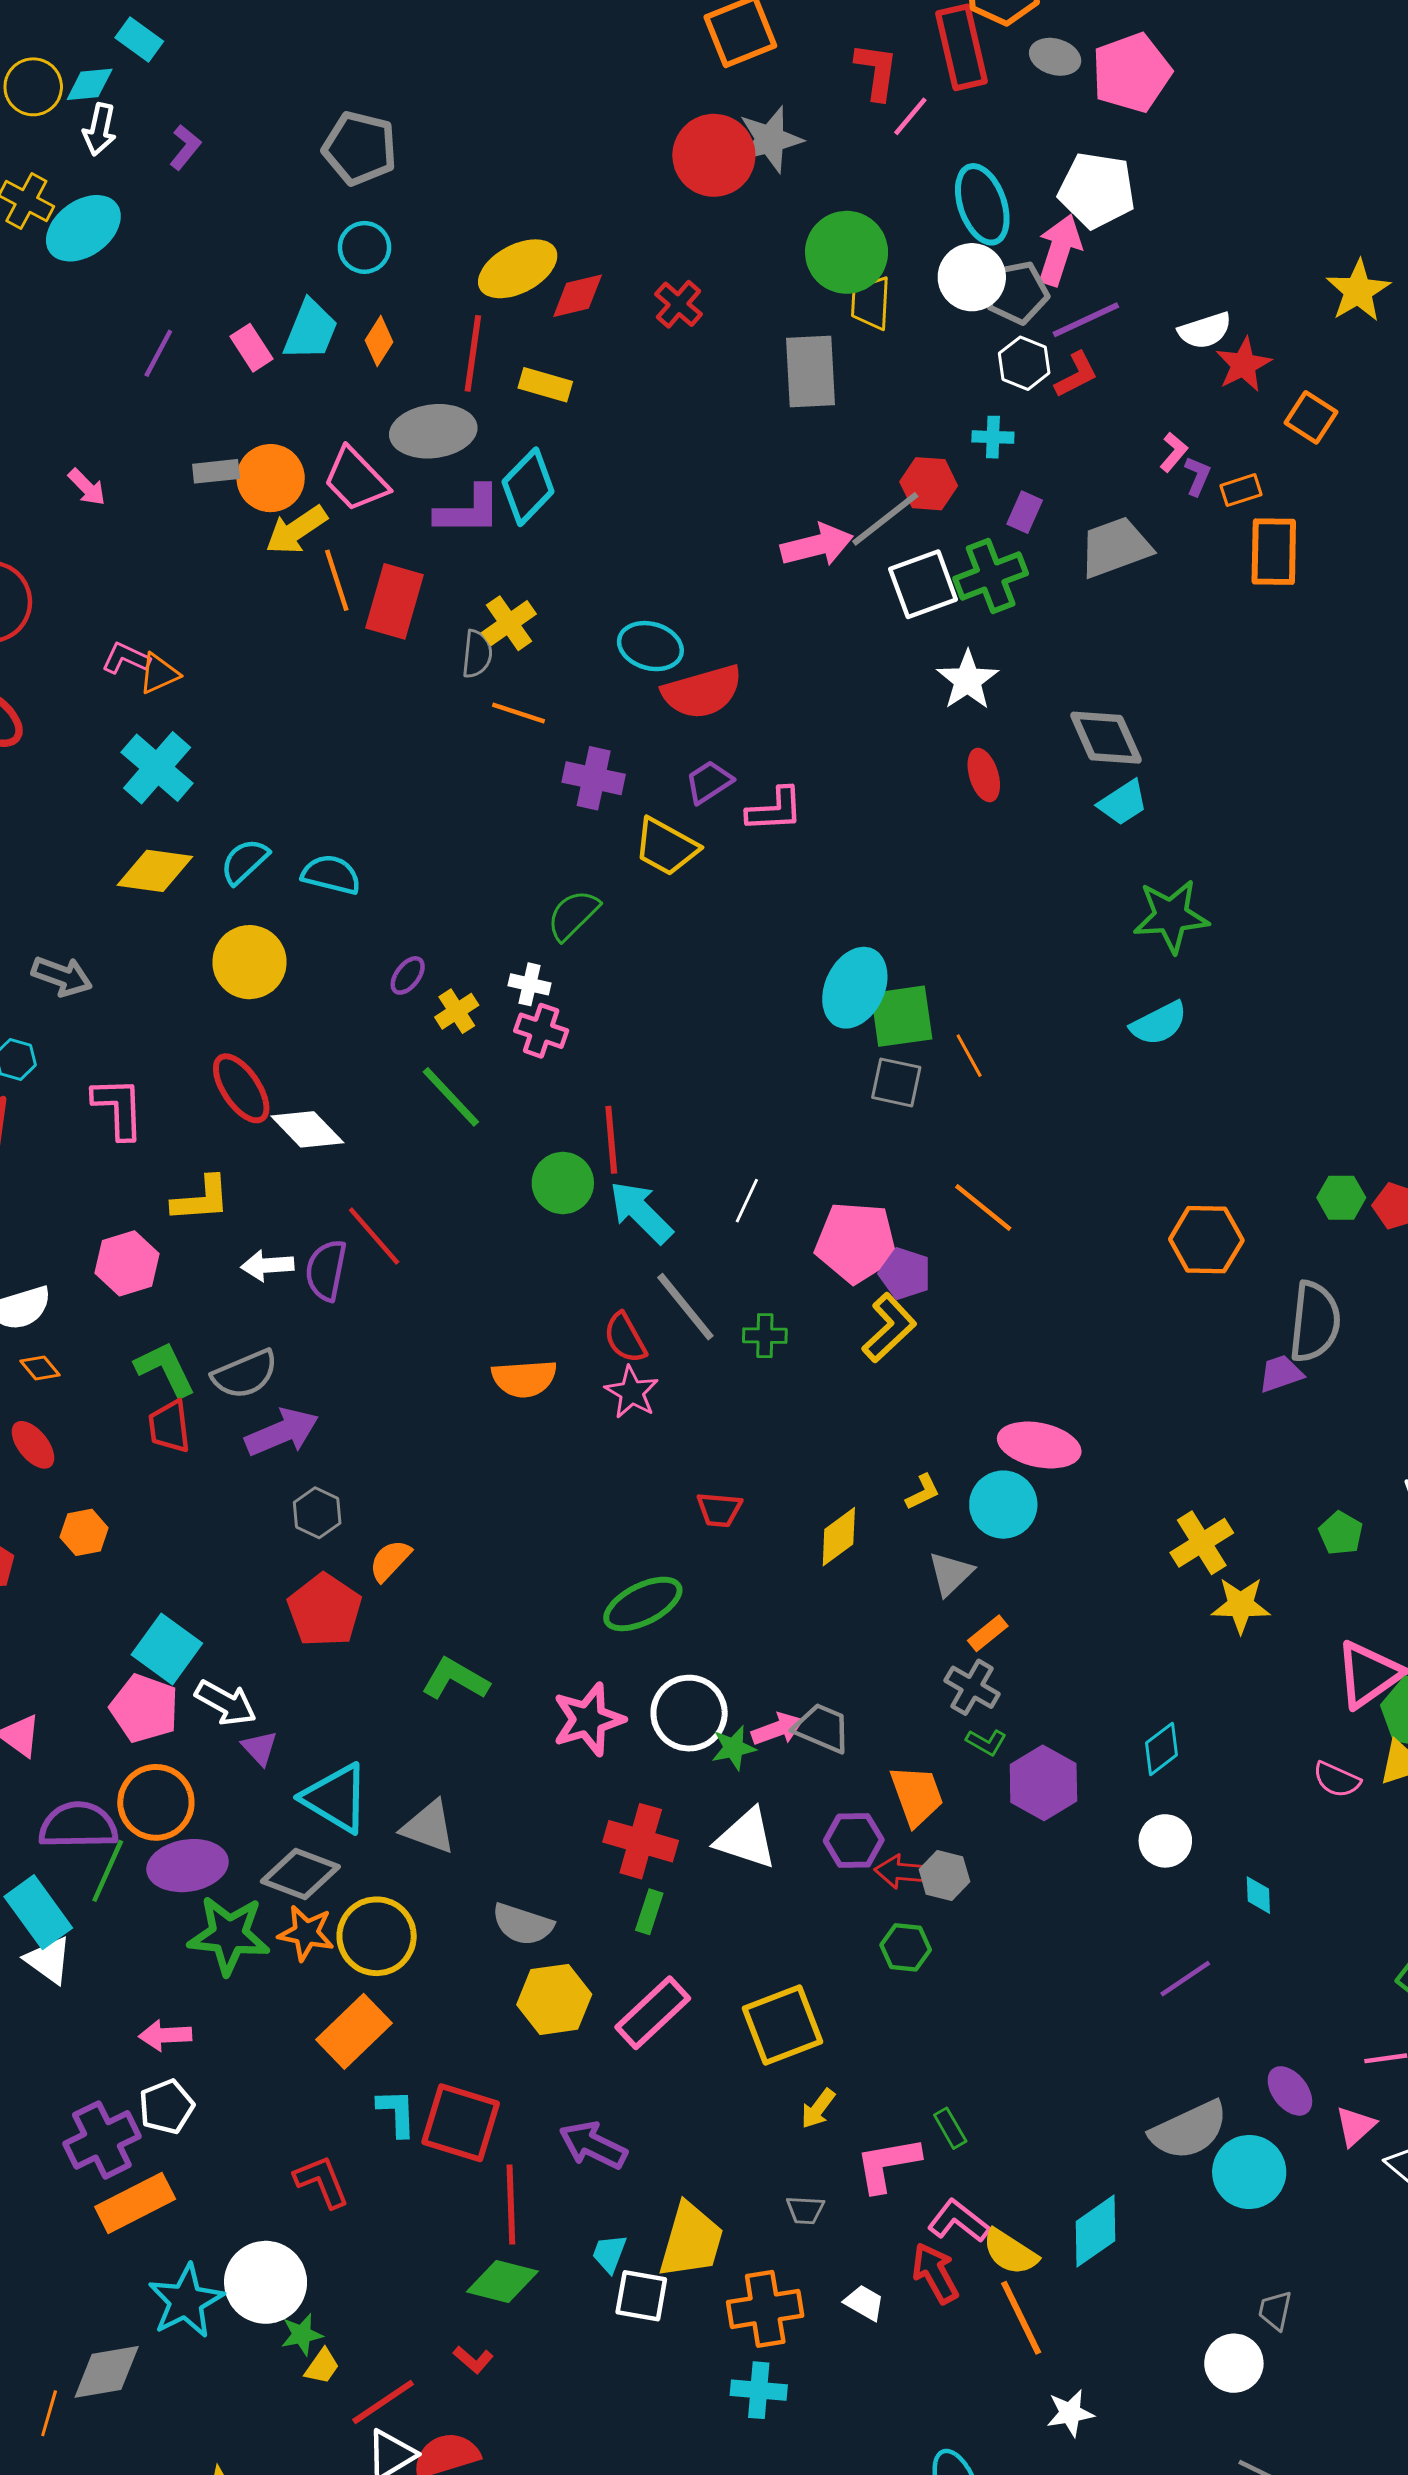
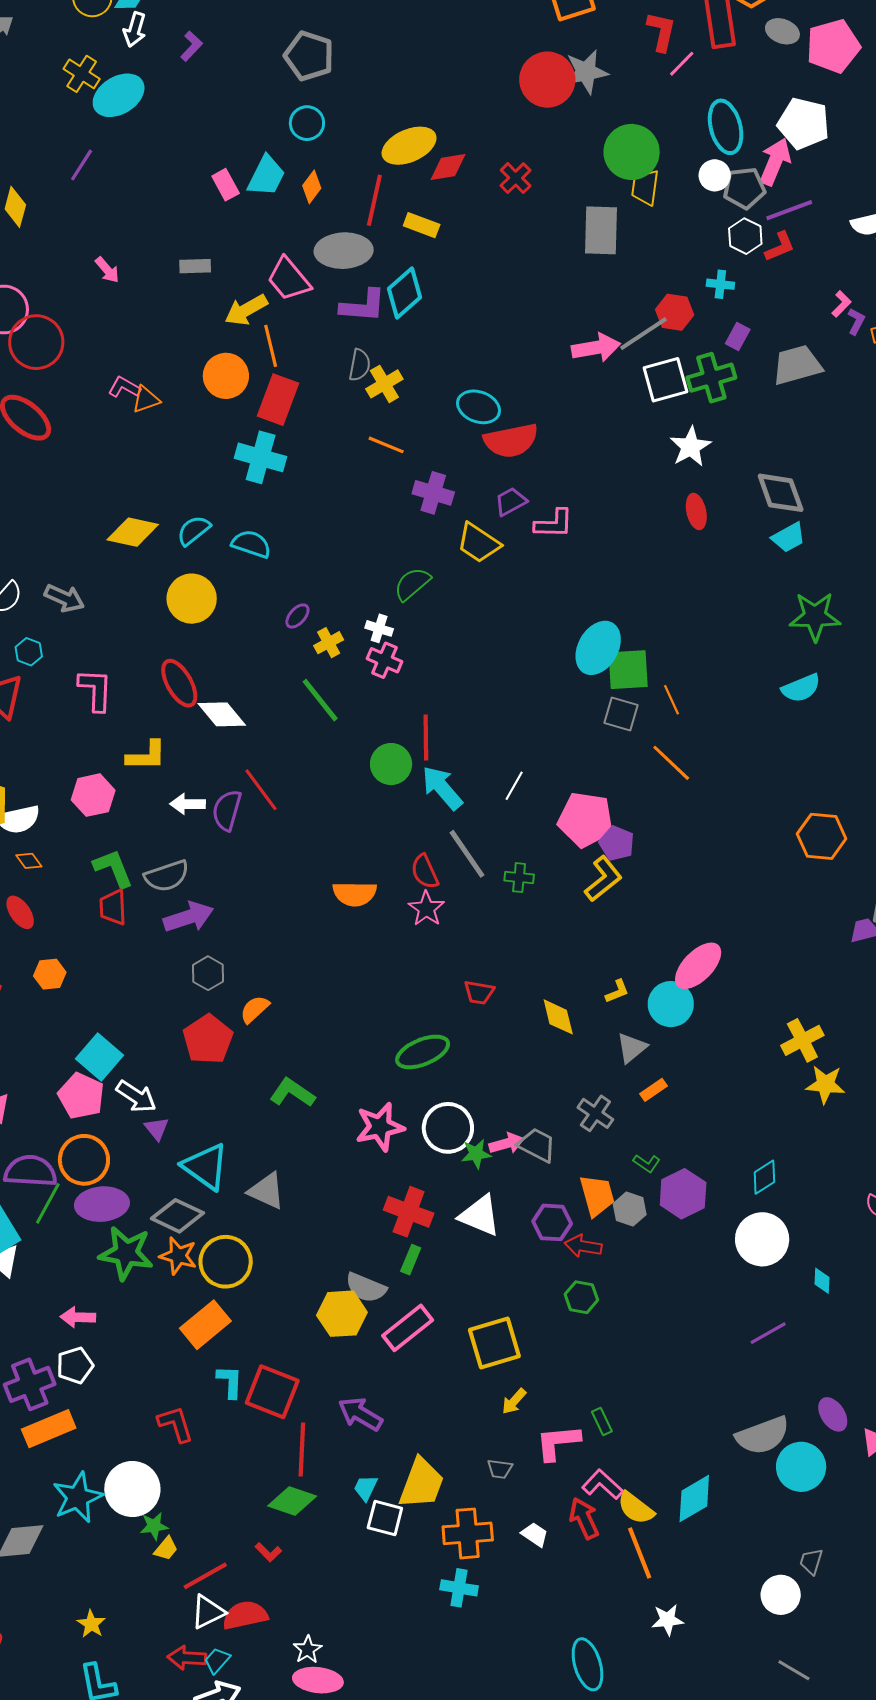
white circle: (972, 277) -> (715, 175), size x0.7
purple line: (158, 353) -> (82, 165), moved
orange circle: (271, 478) -> (226, 376), moved
red rectangle: (395, 601) -> (278, 400), moved
gray semicircle: (477, 654) -> (360, 365), moved
cyan cross: (157, 768) -> (261, 457), moved, turned -30
orange line: (983, 1207) -> (671, 763), moved
pink ellipse: (1039, 1445) -> (698, 966), turned -62
yellow diamond: (839, 1537) -> (558, 1017), turned -72
gray cross: (972, 1687) -> (595, 1113), moved
white circle: (1165, 1841) -> (762, 1239), size x1.5
gray hexagon: (944, 1875) -> (630, 1209), moved
gray semicircle: (523, 1924) -> (366, 1288), moved

